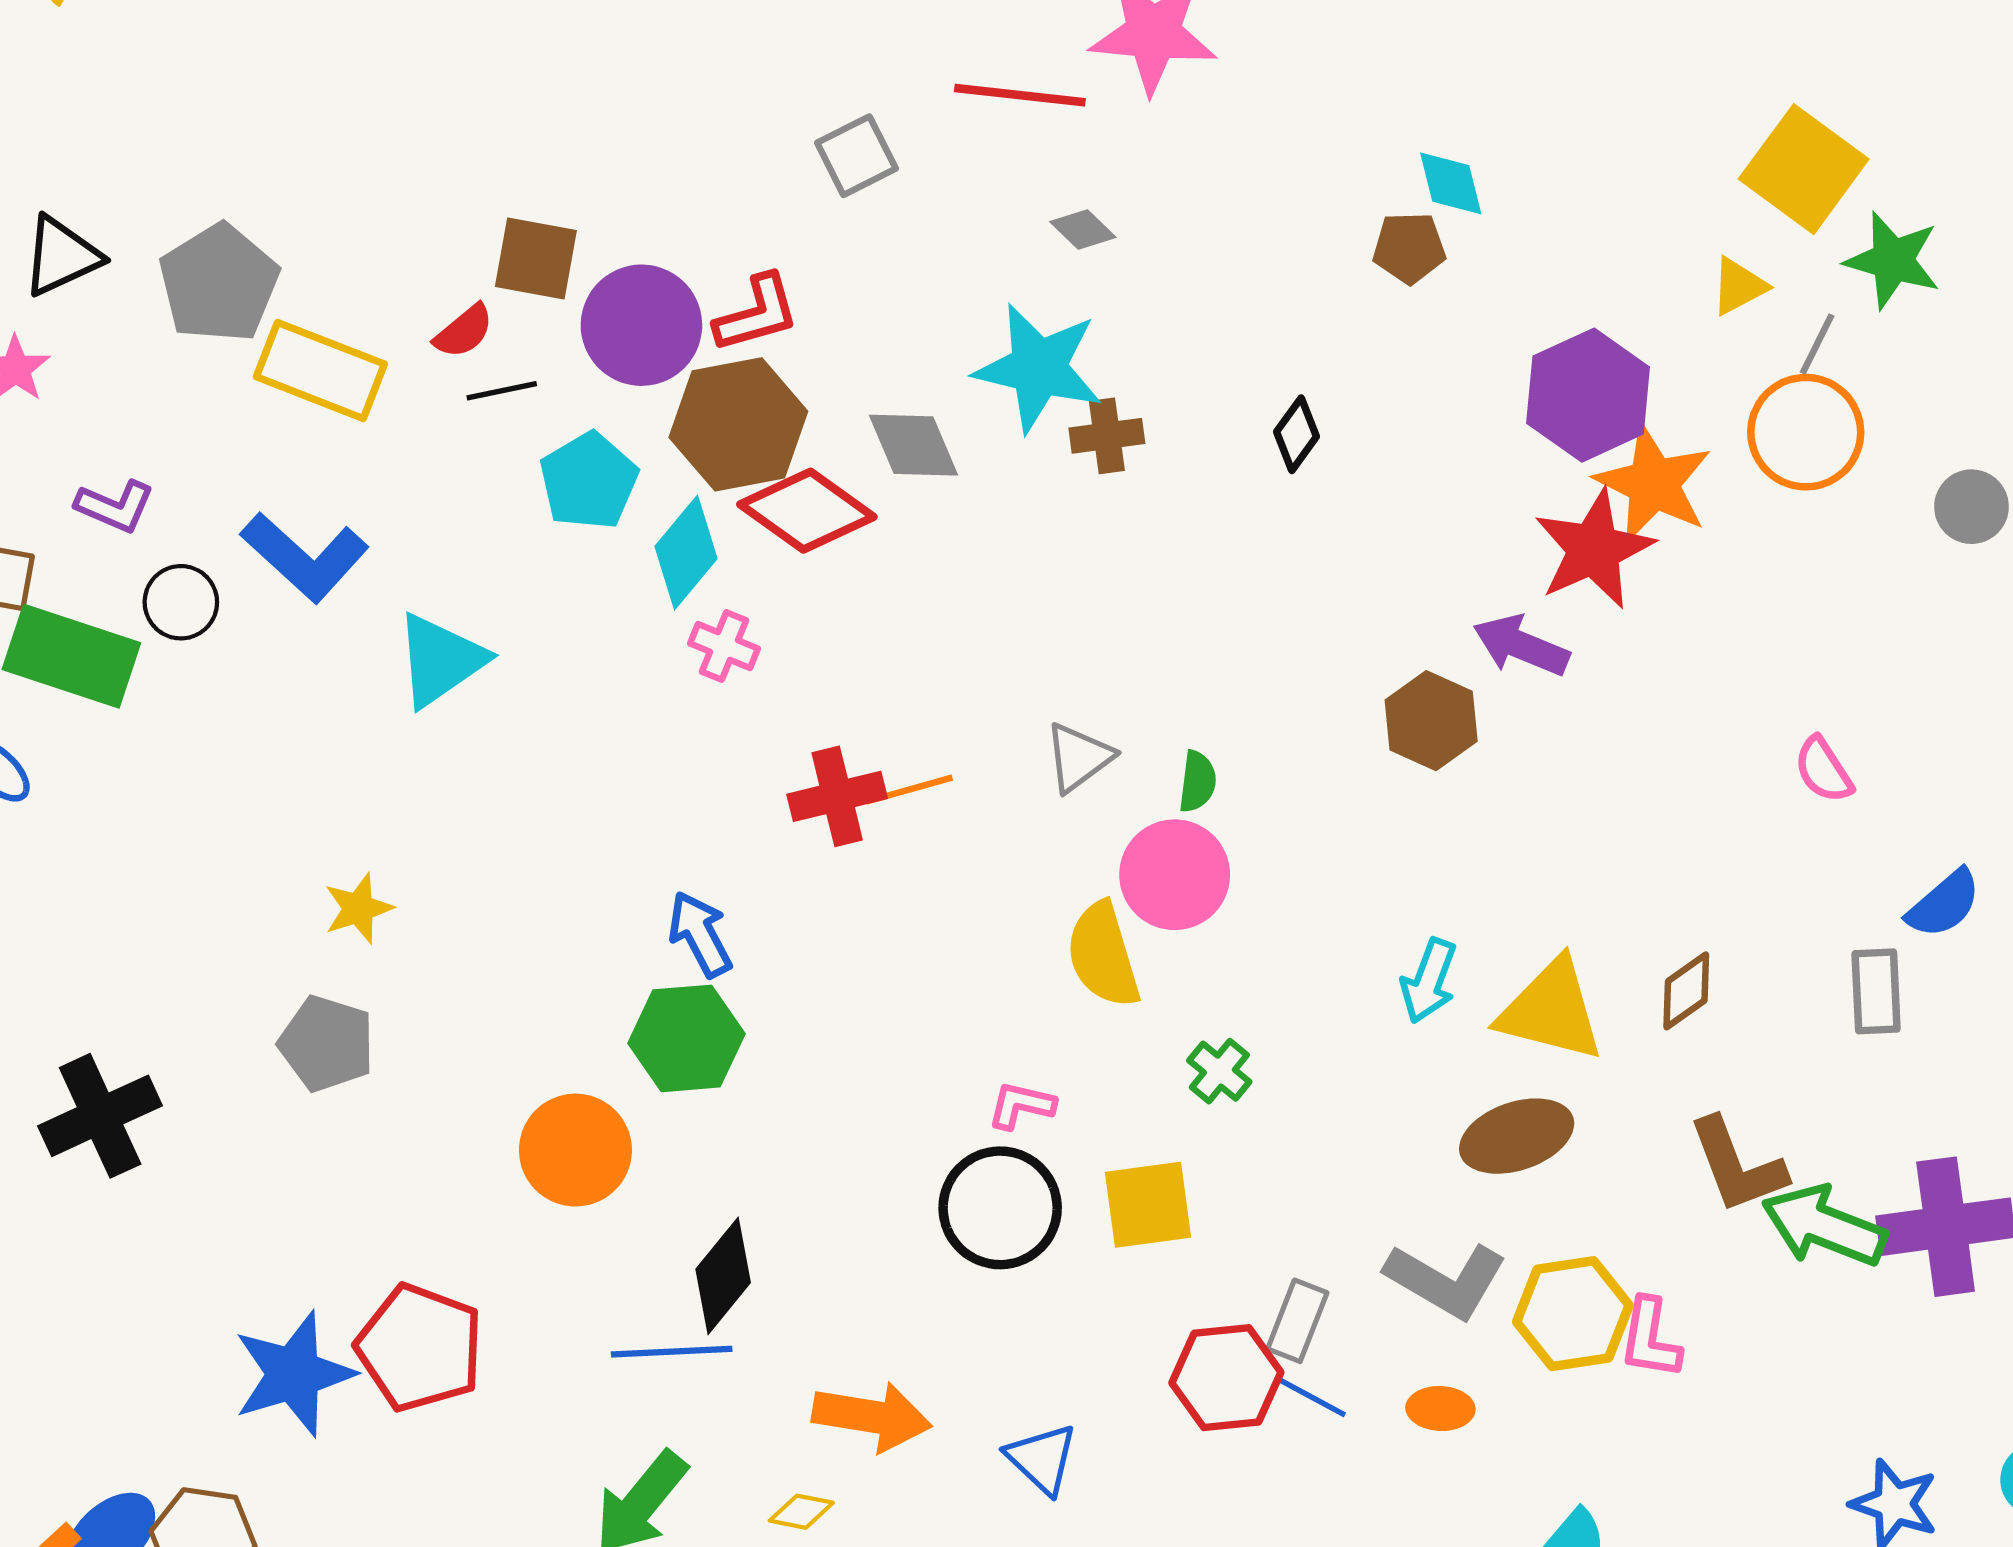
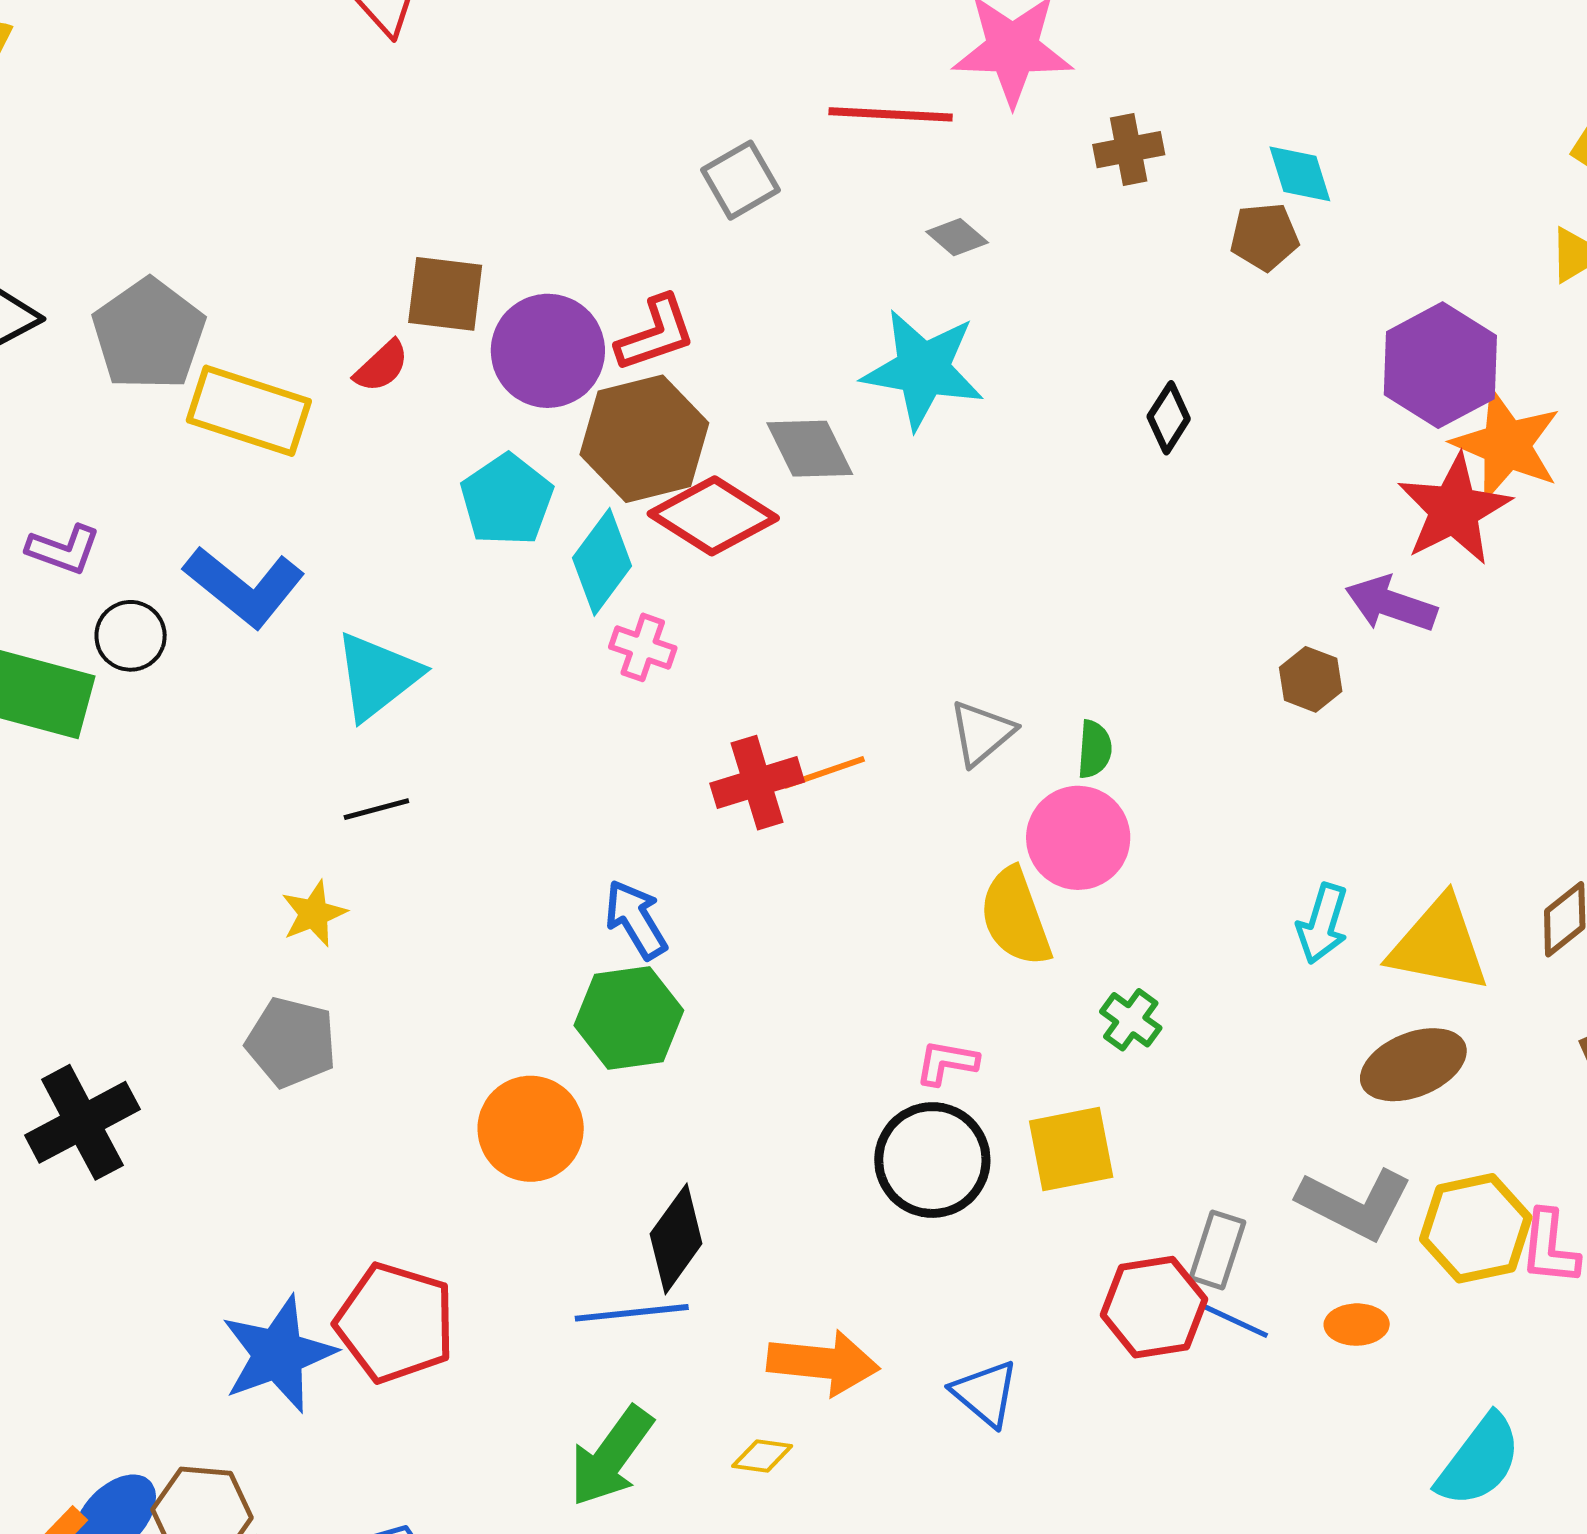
black line: (502, 391) -> (376, 809), moved
brown cross: (1107, 436) -> (1129, 150), moved
brown hexagon: (1431, 721) -> (1311, 679), size x0.7

